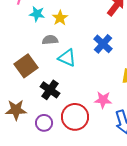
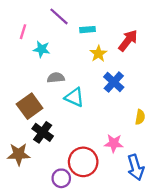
yellow star: (60, 18) -> (98, 54), moved
black cross: (50, 90) -> (43, 132), moved
purple circle: (44, 123) -> (61, 178), moved

